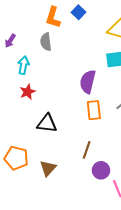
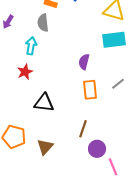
cyan arrow: (23, 65) -> (31, 46), moved
purple semicircle: (88, 82) -> (84, 62), size x0.7

